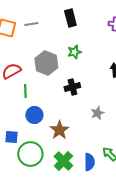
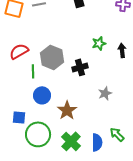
green star: (74, 52) -> (99, 43), moved
gray hexagon: (46, 63) -> (52, 57), moved

